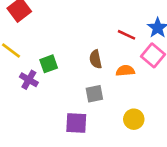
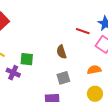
green square: (49, 64) -> (27, 59), turned 32
orange semicircle: (125, 71) -> (94, 70), moved

